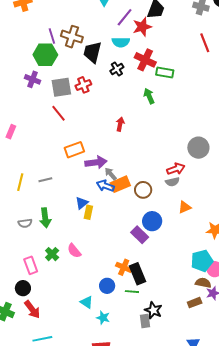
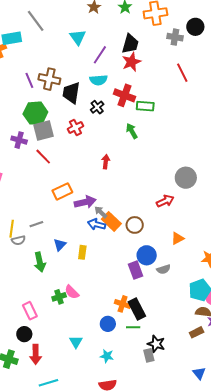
red star: (142, 27) -> (131, 62), moved
green hexagon: (45, 55) -> (35, 113), moved
purple cross: (33, 79) -> (19, 140), moved
red cross: (83, 85) -> (75, 128), moved
gray semicircle: (172, 182) -> (163, 269), moved
orange rectangle: (120, 184) -> (111, 221), turned 72
blue triangle: (82, 203) -> (60, 245), moved
gray semicircle: (25, 223) -> (18, 240), moved
purple rectangle: (140, 235) -> (135, 270), turned 30
green cross: (52, 254) -> (59, 297), moved, turned 32
cyan triangle: (87, 302) -> (76, 342), moved, turned 32
red arrow: (32, 309) -> (36, 354), turned 42

